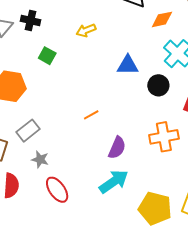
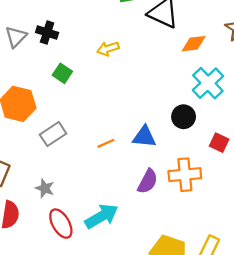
blue triangle: (128, 65) -> (144, 137), moved
gray rectangle: (28, 131) -> (53, 134), moved
purple semicircle: (117, 148) -> (148, 181), moved
cyan arrow: (114, 182) -> (102, 216), moved

